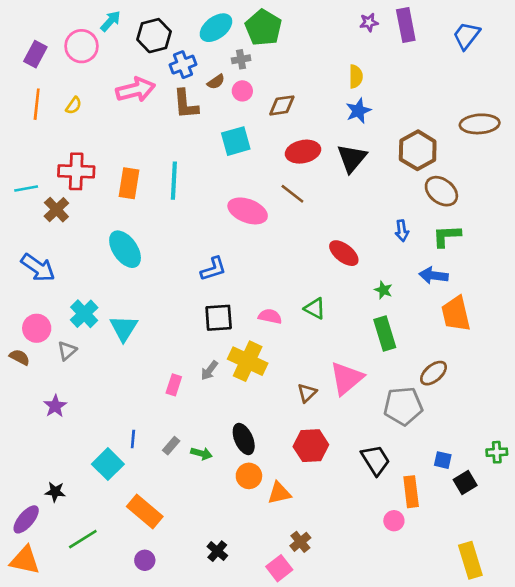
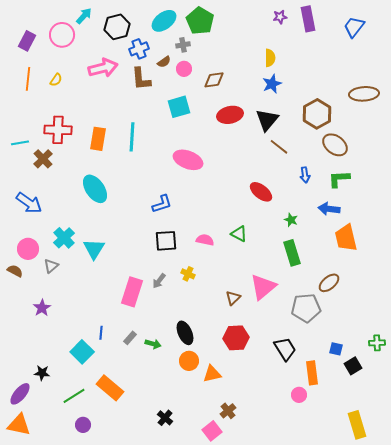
brown line: (292, 194) -> (279, 147), moved
yellow cross: (248, 361) -> (188, 274), size x0.5
pink rectangle: (174, 385) -> (132, 292), size x1.8
green line: (83, 539) -> (74, 396), moved
purple circle: (145, 560) -> (83, 425), moved

